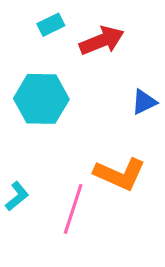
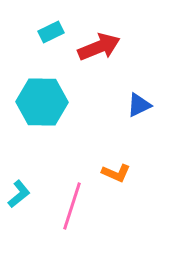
orange L-shape: (120, 174) -> (116, 173), size x0.6

